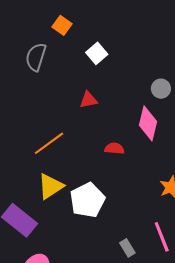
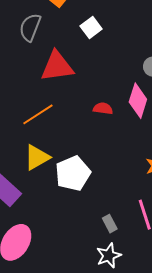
red triangle: (88, 100) -> (57, 66), moved, size x1.8
red semicircle: (114, 148) -> (103, 109), moved

